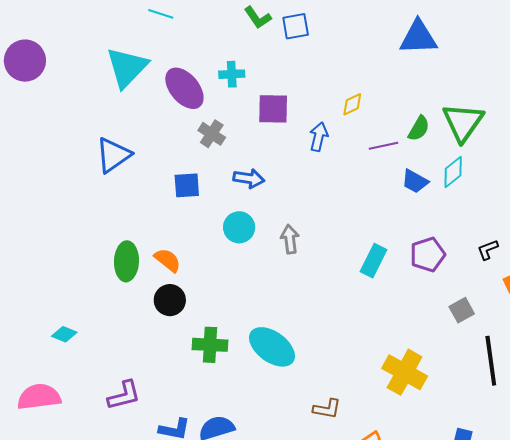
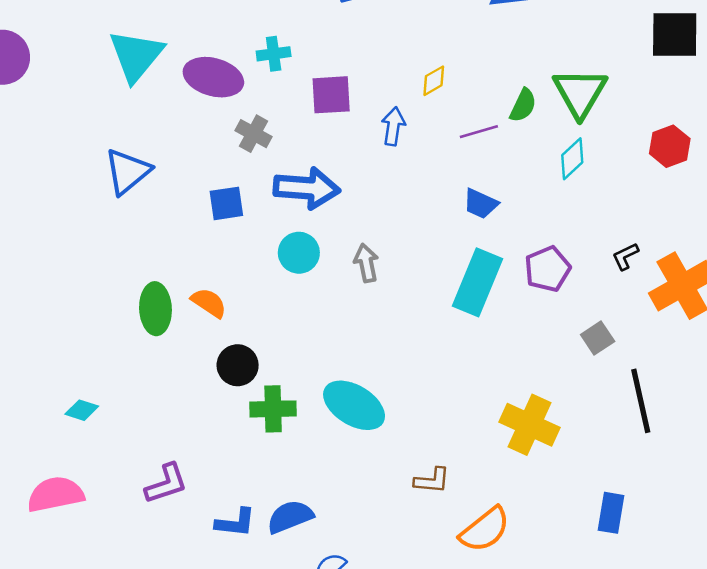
purple ellipse: (184, 88) -> (213, 77), turned -30
blue arrow: (249, 178) -> (307, 188), size x1.6
blue trapezoid: (415, 181) -> (481, 204), moved
cyan rectangle: (374, 261) -> (478, 282), size x1.5
black circle: (170, 300) -> (238, 365), moved

